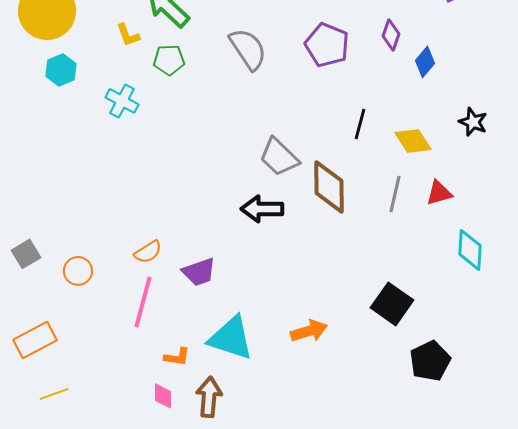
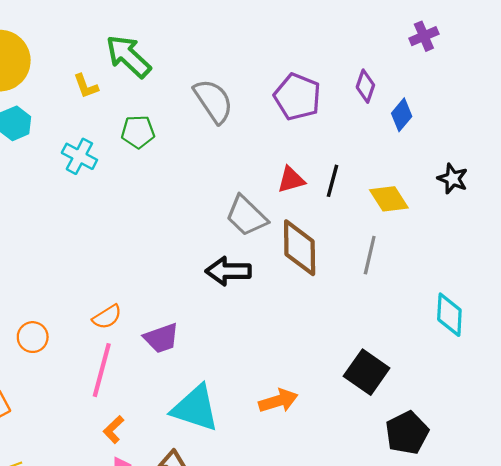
green pentagon: (169, 60) -> (138, 132), moved
red triangle: (439, 193) -> (291, 180), moved
orange L-shape: (177, 357) -> (113, 430), moved, turned 128

